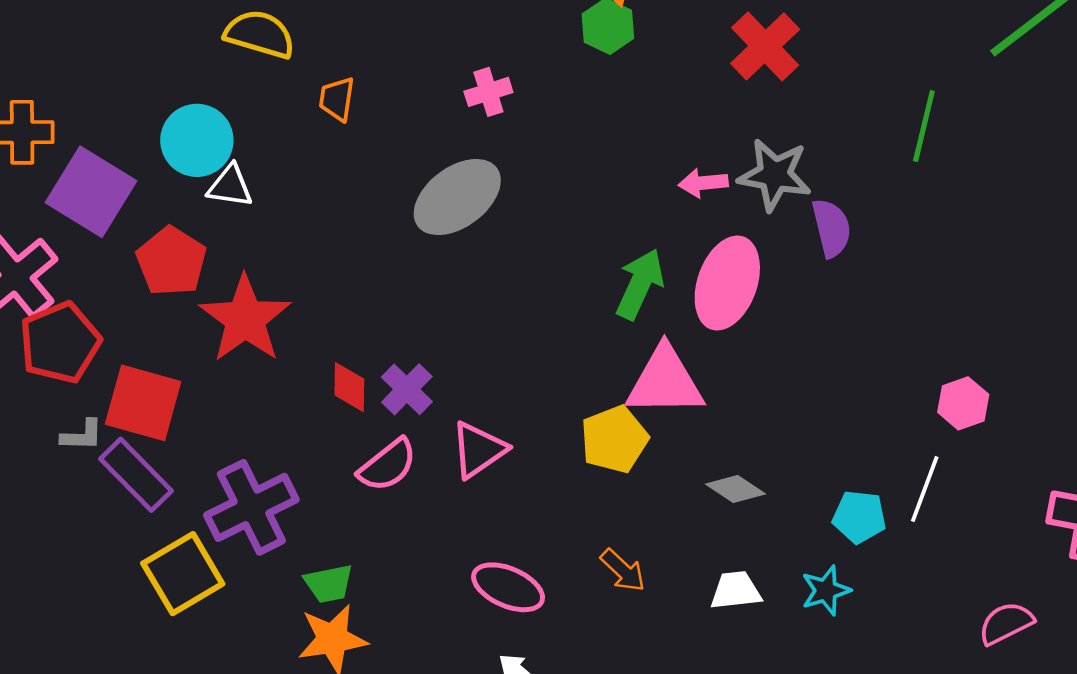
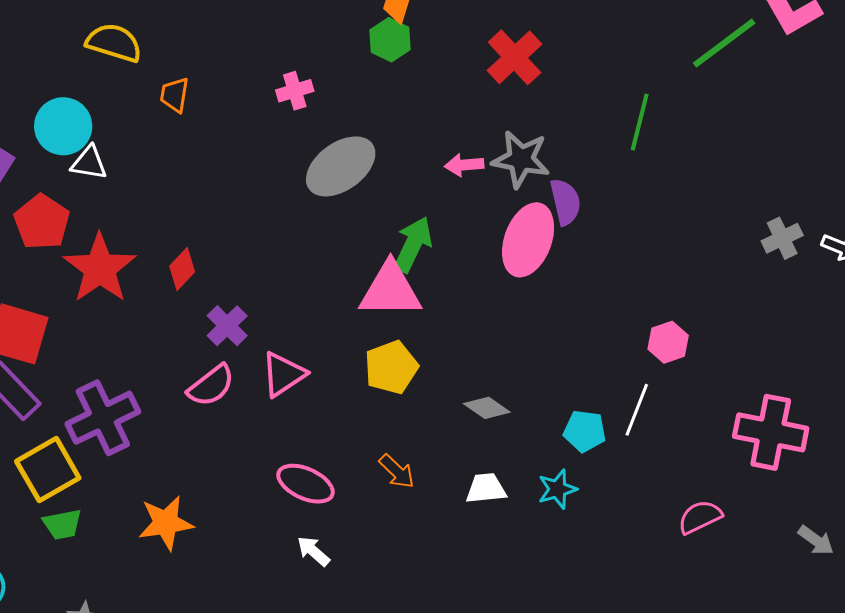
gray ellipse: (457, 197) -> (341, 166), moved
pink ellipse: (727, 283) -> (528, 240), moved
pink triangle: (665, 382) -> (390, 290), moved
red diamond: (349, 387) -> (182, 269), moved, turned 42
green trapezoid: (329, 584) -> (62, 524), moved

